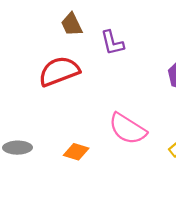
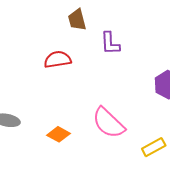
red semicircle: (59, 71) -> (58, 59), size x0.7

